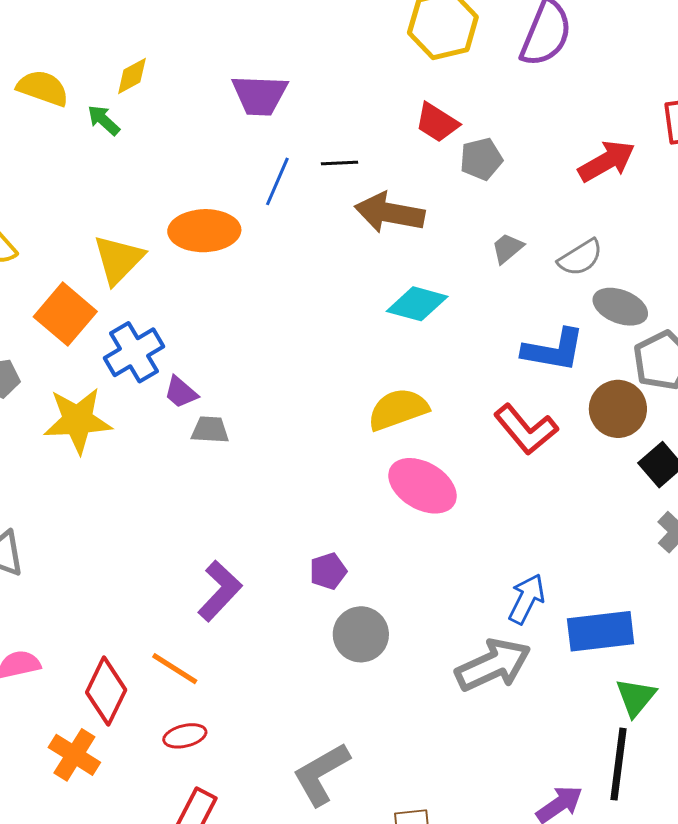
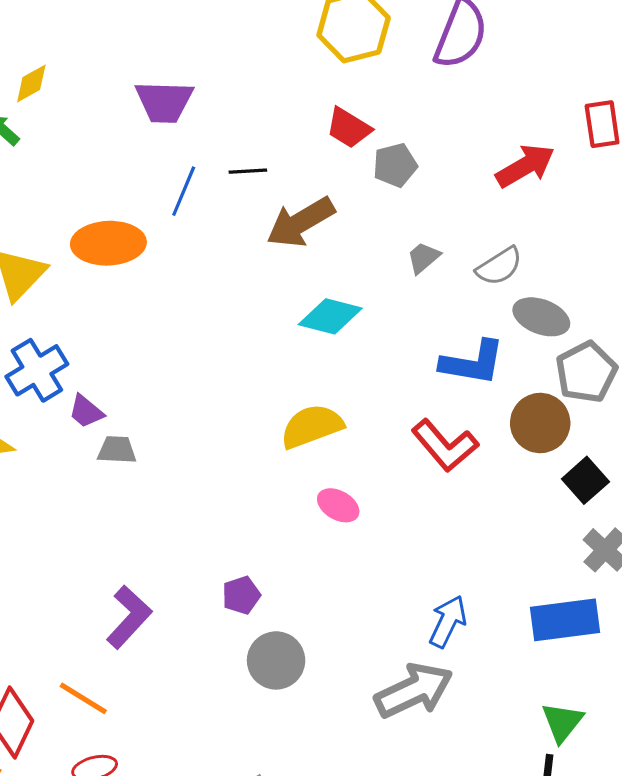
brown arrow: (390, 213) -> (301, 222), turned -40
pink ellipse: (422, 486) -> (338, 505), size x0.6
blue rectangle: (601, 631) -> (565, 620), moved

